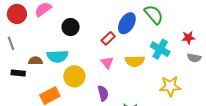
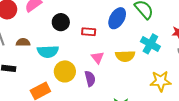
red rectangle: (108, 38) -> (89, 32), moved, turned 48
brown semicircle: (35, 61) -> (23, 42), moved
purple semicircle: (103, 93) -> (90, 79), moved

